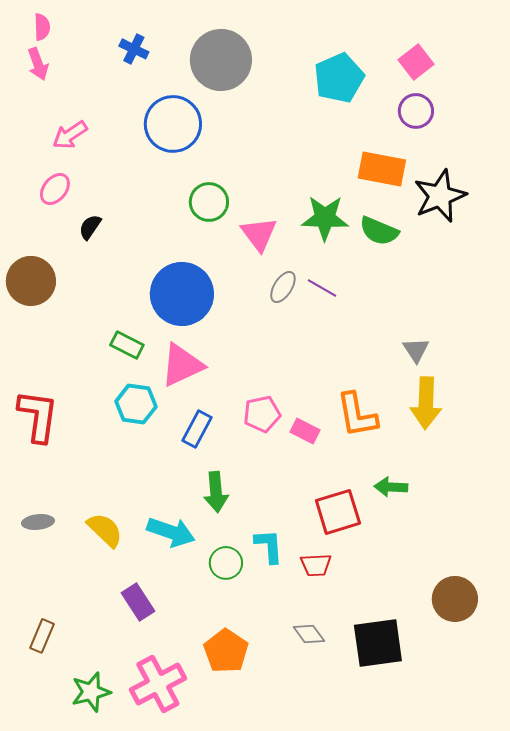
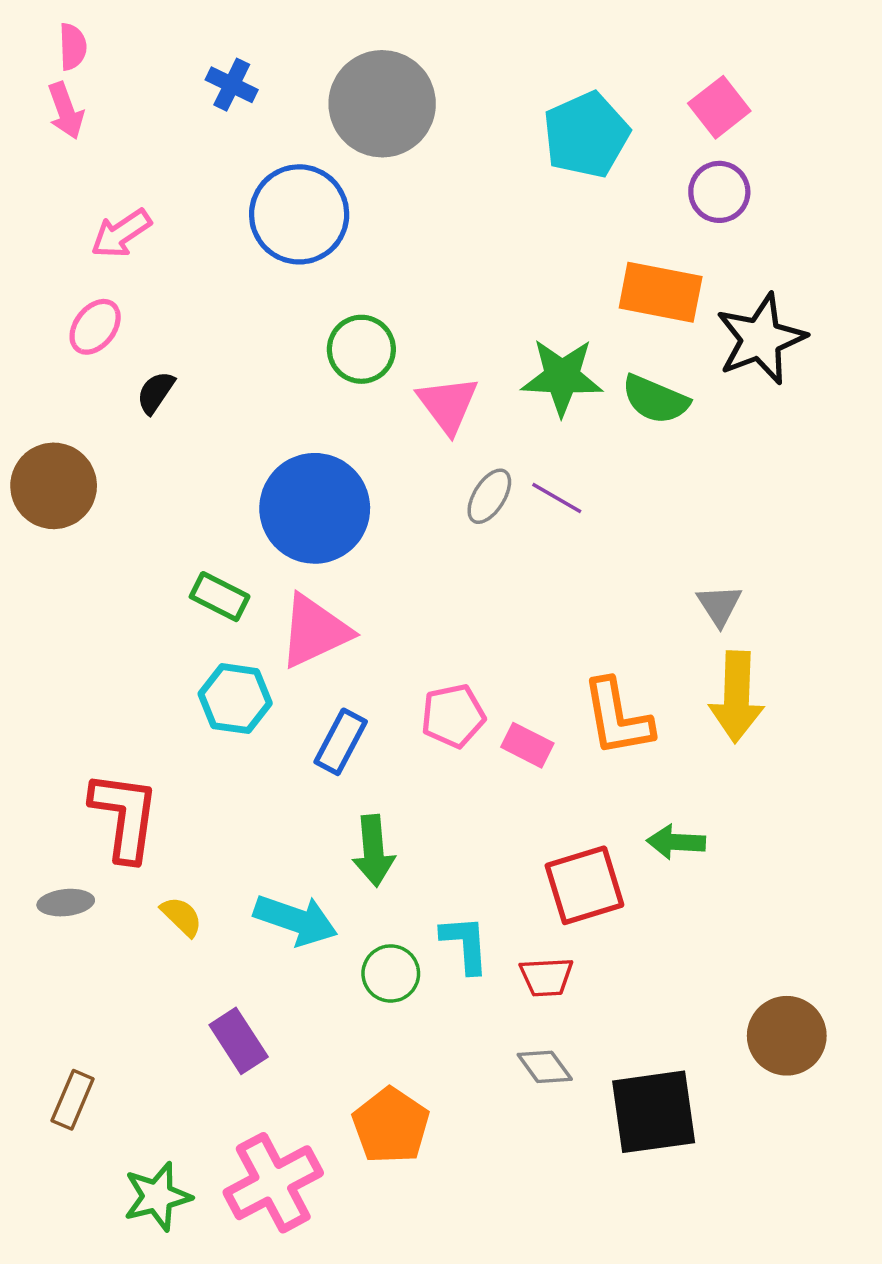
red L-shape: (38, 416) -> (124, 816), moved
yellow semicircle: (105, 530) -> (182, 916), size x0.7
gray diamond: (309, 634) -> (545, 1067), moved

